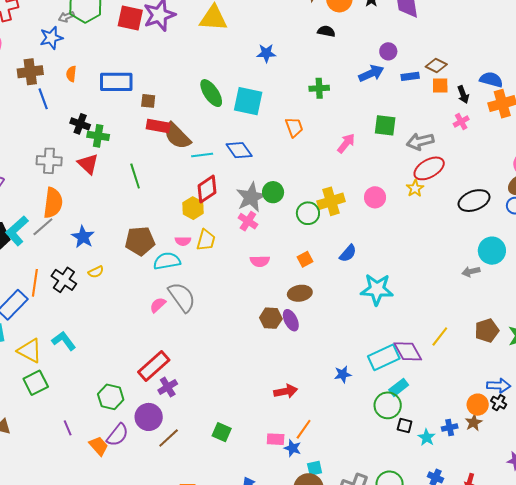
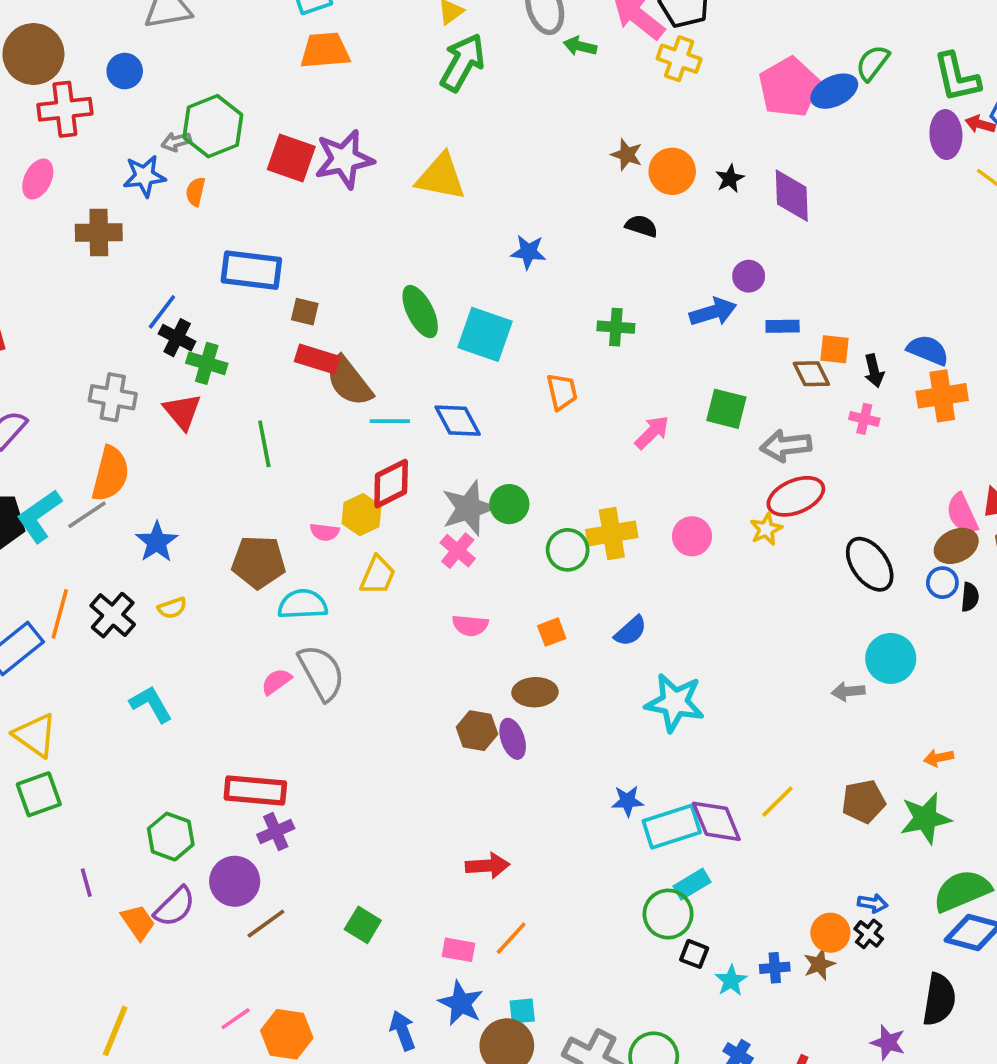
brown diamond: (436, 65) -> (811, 374), moved, turned 30
orange semicircle: (71, 74) -> (195, 192), moved
blue line: (43, 99) -> (162, 312), moved, turned 50
pink cross: (461, 122) -> (864, 419), turned 35
black ellipse: (474, 201) -> (870, 564), turned 68
pink semicircle: (183, 241) -> (325, 532), moved
cyan L-shape: (64, 341) -> (151, 704), moved
red rectangle: (154, 366) -> (255, 790), turned 40
blue star: (343, 374) -> (627, 801), moved
blue arrow: (499, 386) -> (873, 903), size x0.7
blue star: (293, 448) -> (461, 1003), moved, size x1.4

